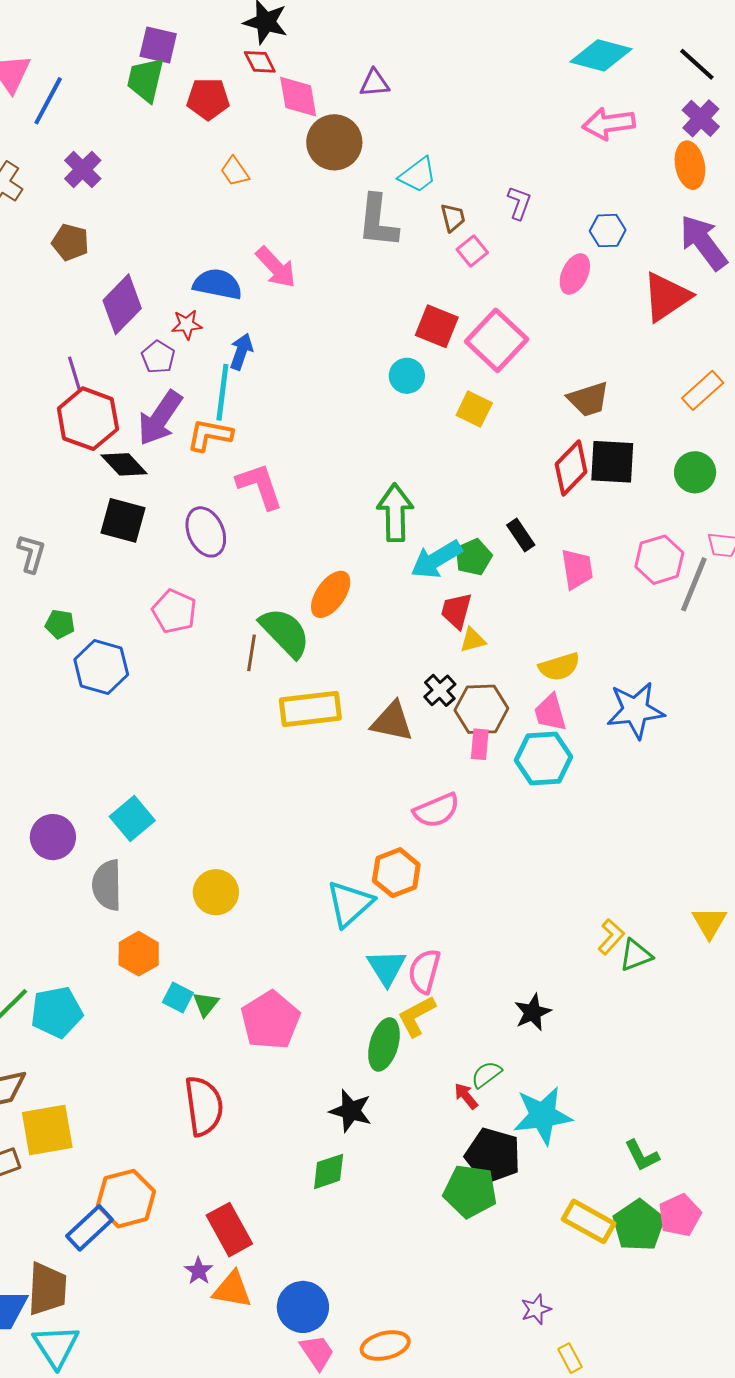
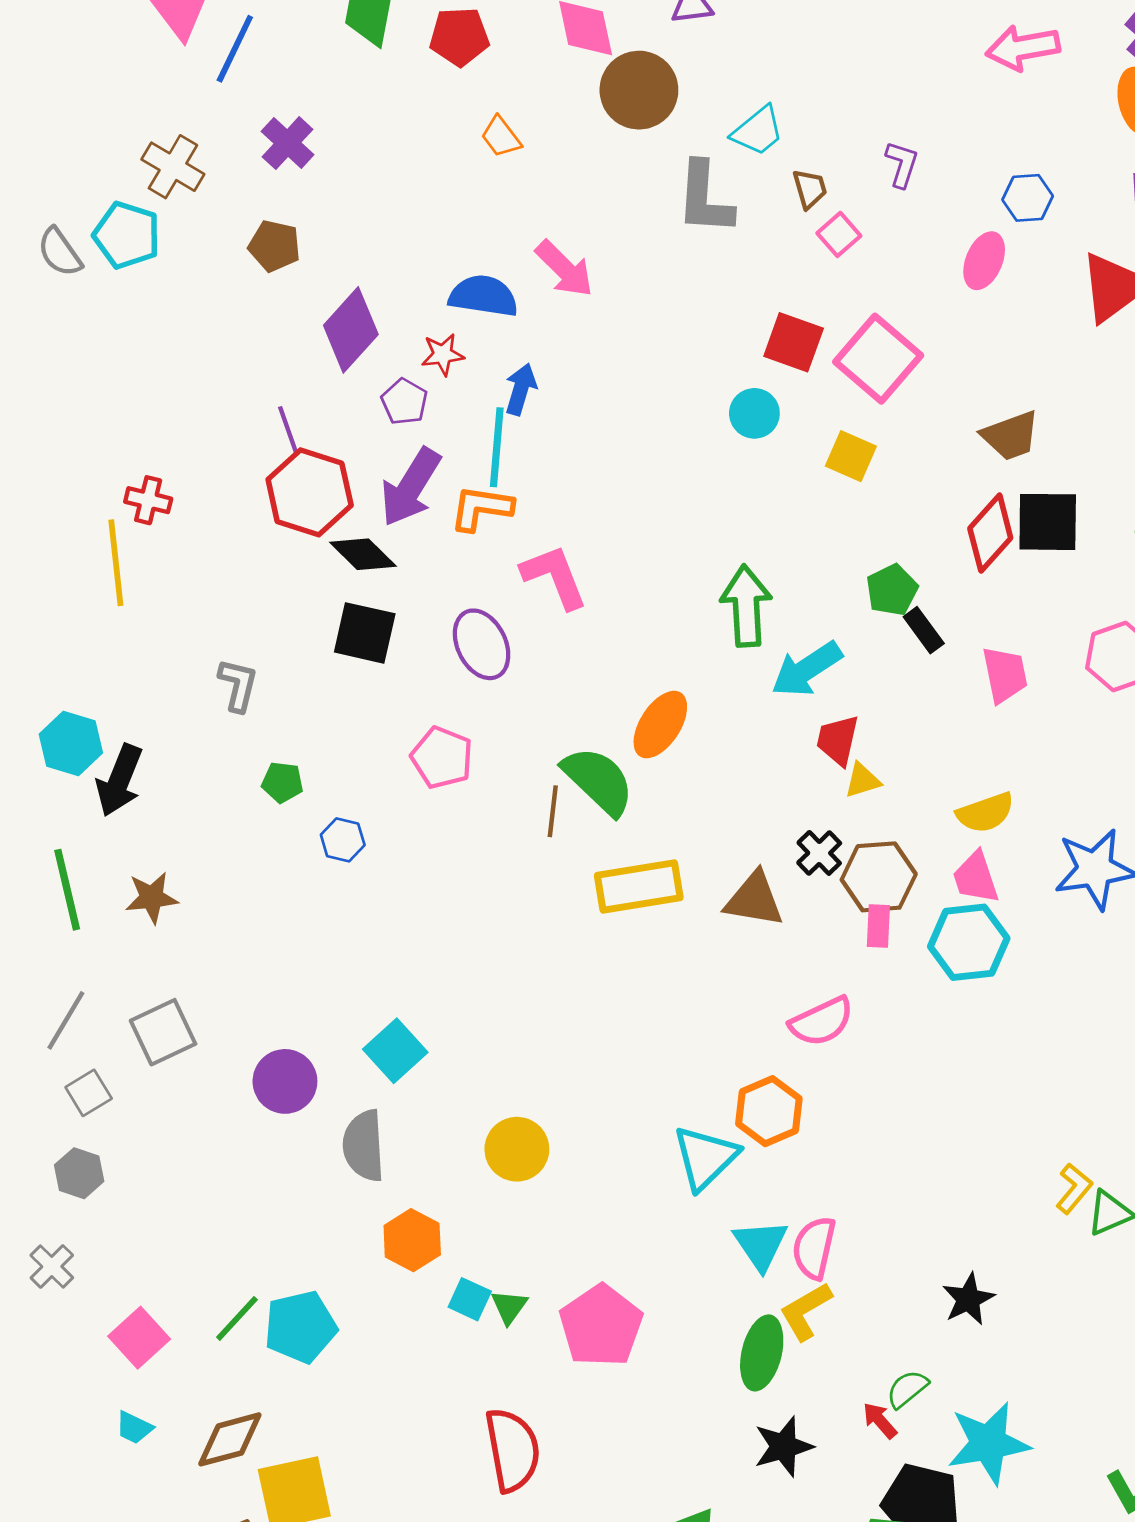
green pentagon: (473, 557) -> (892, 590), moved
blue hexagon: (101, 667) -> (343, 840), size x0.6
black star: (351, 1111) -> (783, 1447), moved, turned -30

